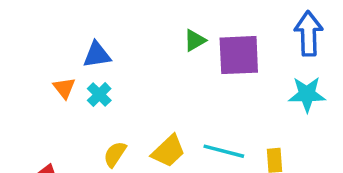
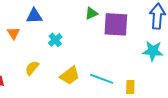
cyan cross: (99, 95) -> (55, 40), moved
yellow semicircle: (115, 154) -> (32, 68), moved

